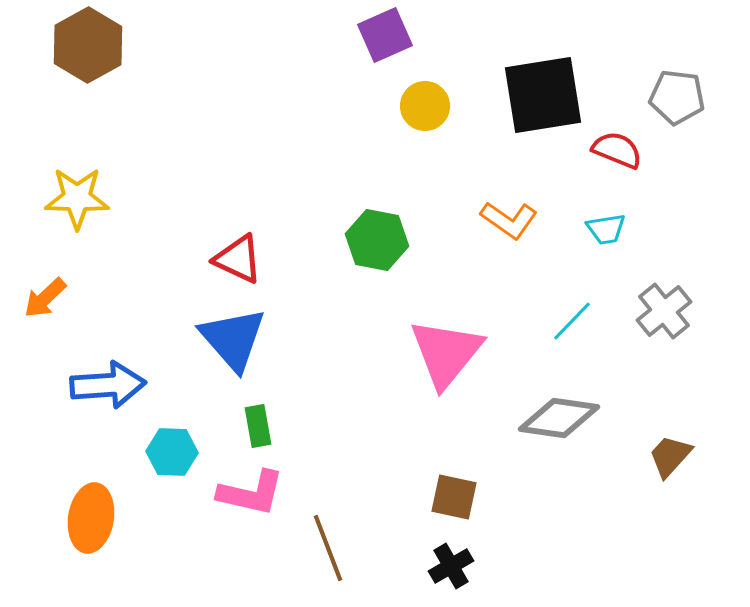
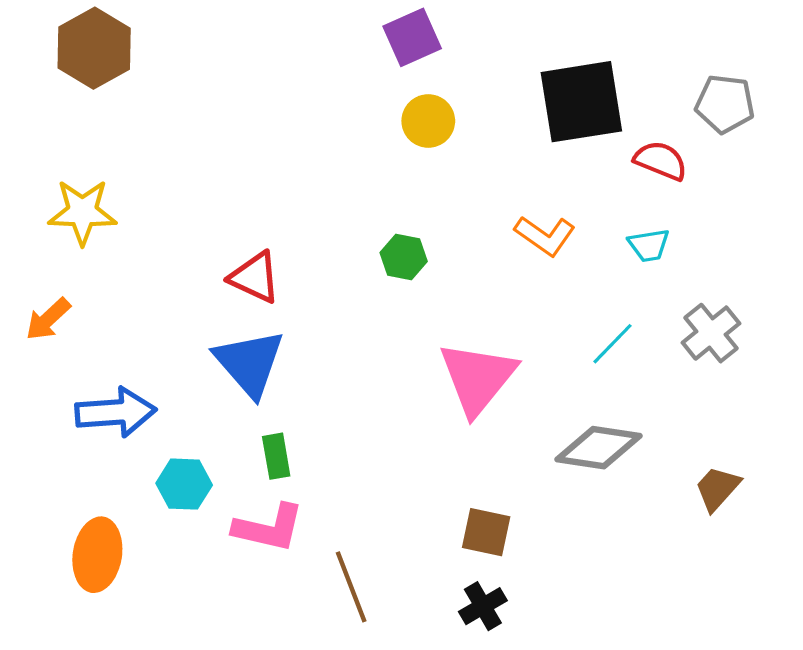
yellow circle: (425, 106) -> (428, 121), moved
green hexagon: (377, 240) -> (404, 257), size x0.7

